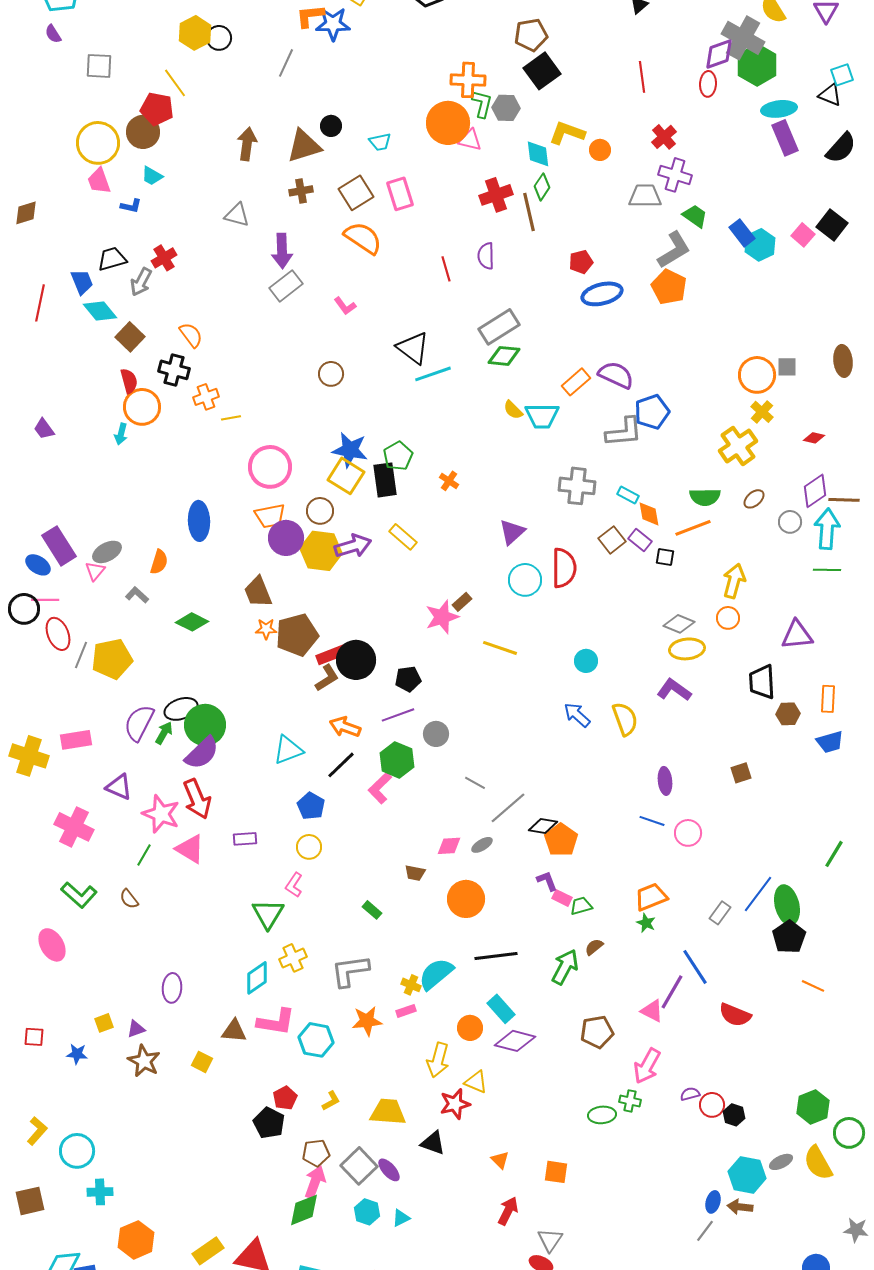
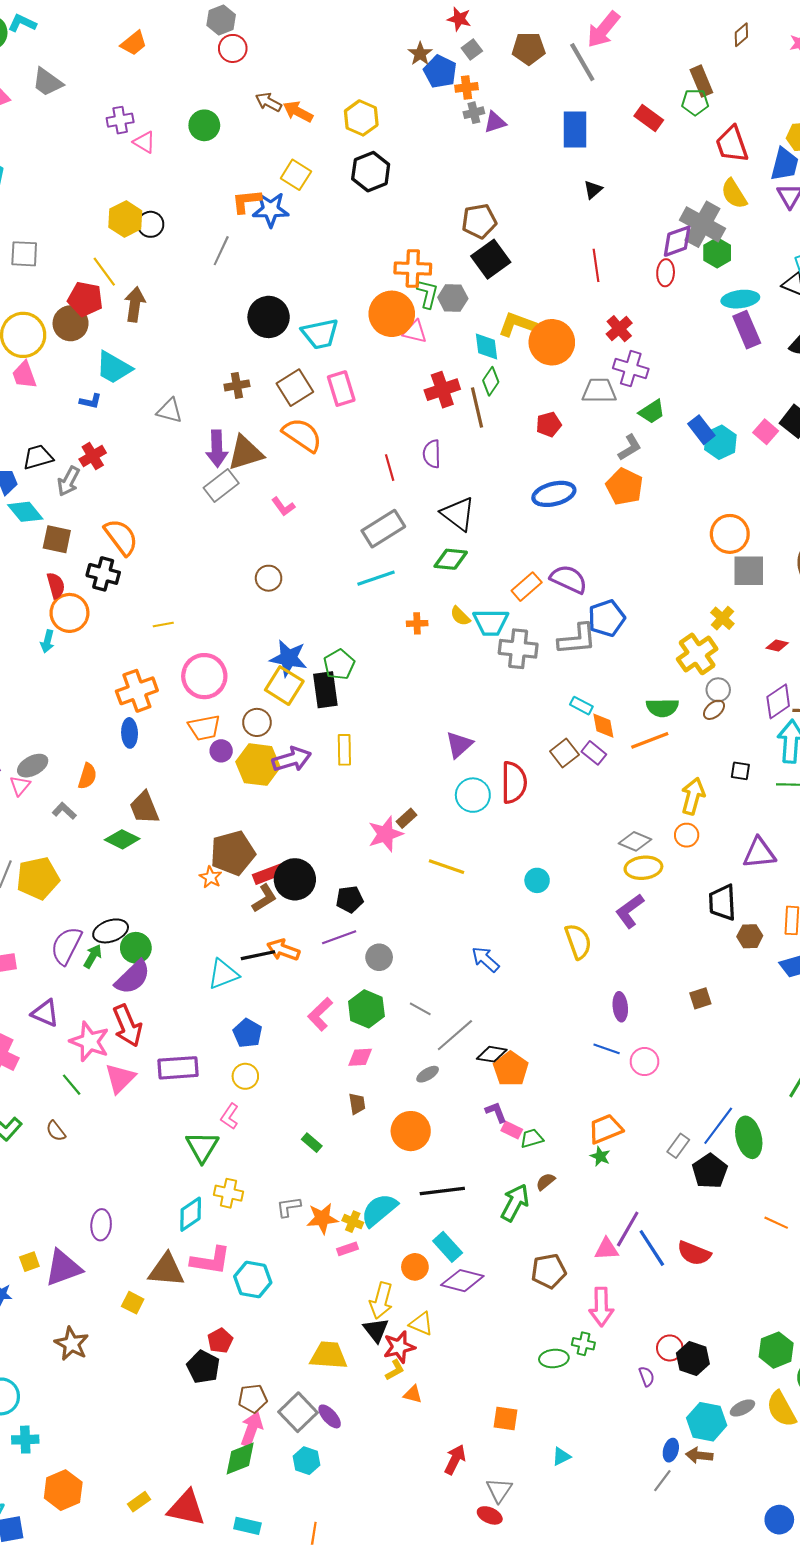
green hexagon: (757, 65) -> (717, 253), size x0.7
black circle: (331, 126) -> (269, 317), size x1.8
cyan trapezoid: (380, 142) -> (320, 334), size x1.6
brown arrow: (247, 144) -> (135, 304), moved
brown triangle: (304, 146) -> (245, 453), moved
orange circle: (600, 150) -> (552, 342), size x2.0
cyan trapezoid: (152, 176) -> (114, 368), moved, size x1.6
blue L-shape: (131, 206) -> (91, 401), moved
green trapezoid: (695, 216) -> (652, 412), turned 112
gray L-shape: (674, 250) -> (630, 448), size x0.7
red pentagon: (581, 262) -> (549, 424), moved
gray rectangle: (499, 327) -> (383, 529), moved
orange semicircle: (191, 335) -> (121, 537), size x1.4
brown square: (130, 337) -> (57, 539), turned -32
black triangle: (413, 348) -> (458, 514), moved
gray square: (787, 367) -> (749, 571), size x1.6
orange circle: (757, 375) -> (730, 534), moved
orange cross: (206, 397) -> (137, 691), moved, size x1.5
orange cross: (449, 481) -> (417, 623), moved, turned -36
gray cross: (577, 486) -> (518, 649), moved
blue ellipse: (199, 521) -> (130, 733), size x0.7
gray circle: (790, 522) -> (718, 690), moved
yellow rectangle: (403, 537) -> (344, 750), turned 48
purple circle: (286, 538) -> (221, 751), size x0.6
black square: (665, 557) -> (740, 771), moved
brown trapezoid: (258, 592) -> (144, 808), moved
orange star: (266, 629) -> (211, 877), moved, turned 30
purple L-shape: (674, 690) -> (630, 911), turned -72
blue arrow: (577, 715) -> (485, 959), moved
green circle: (205, 725) -> (136, 948), size x0.7
green hexagon: (397, 760) -> (366, 1009), moved
black line: (341, 765) -> (258, 955), moved, turned 32
purple rectangle: (245, 839) -> (178, 1068), size x1.6
pink diamond: (449, 846) -> (360, 1057), moved
pink triangle: (190, 849) -> (120, 1078), turned 44
green line: (144, 855) -> (72, 1085), turned -70
brown trapezoid: (415, 873) -> (357, 1104), turned -110
black pentagon: (789, 937) -> (710, 1171), moved
yellow cross: (293, 958) -> (229, 1193), turned 36
blue line: (695, 967) -> (652, 1248), moved
gray L-shape: (350, 971) -> (289, 1207), size x0.6
pink triangle: (652, 1011) -> (607, 1249), turned -30
orange star: (367, 1021) -> (322, 1218), moved
purple triangle: (136, 1029) -> (63, 1268), size x2.0
brown triangle: (234, 1031) -> (166, 1270), size x1.4
brown star: (144, 1061) -> (72, 1344), moved
pink arrow: (647, 1066) -> (601, 1307), turned -30
purple semicircle: (690, 1094) -> (647, 1376), moved, turned 84
yellow L-shape: (331, 1101) -> (395, 1370), moved
black hexagon: (734, 1115) -> (693, 1358), size x1.4
black triangle: (433, 1143) -> (376, 1330), moved, turned 32
orange triangle: (500, 1160) -> (413, 1394), moved, turned -30
cyan triangle: (401, 1218) -> (561, 1456), moved
yellow rectangle: (208, 1251) -> (139, 1502), size x0.7

